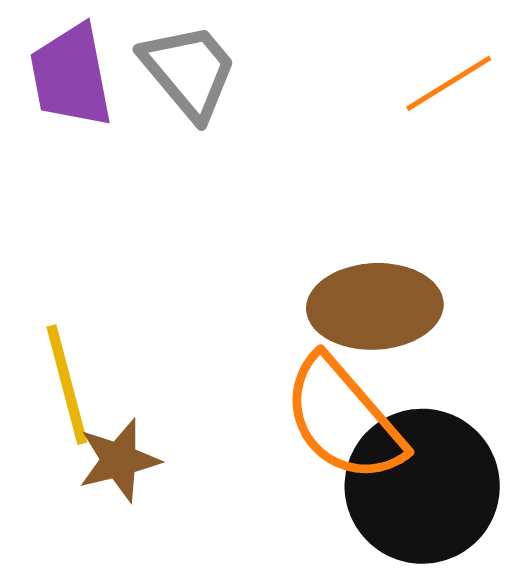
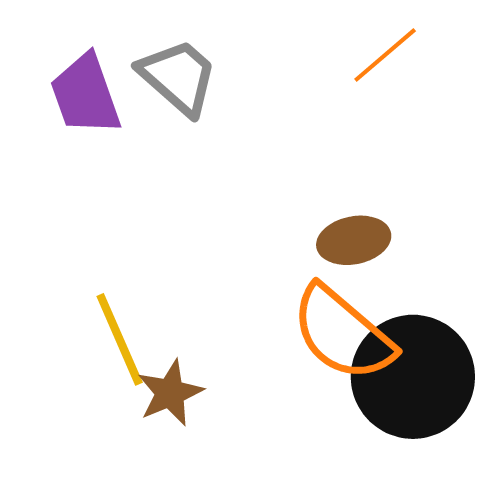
brown ellipse: (375, 306) -> (354, 240), size x0.7

